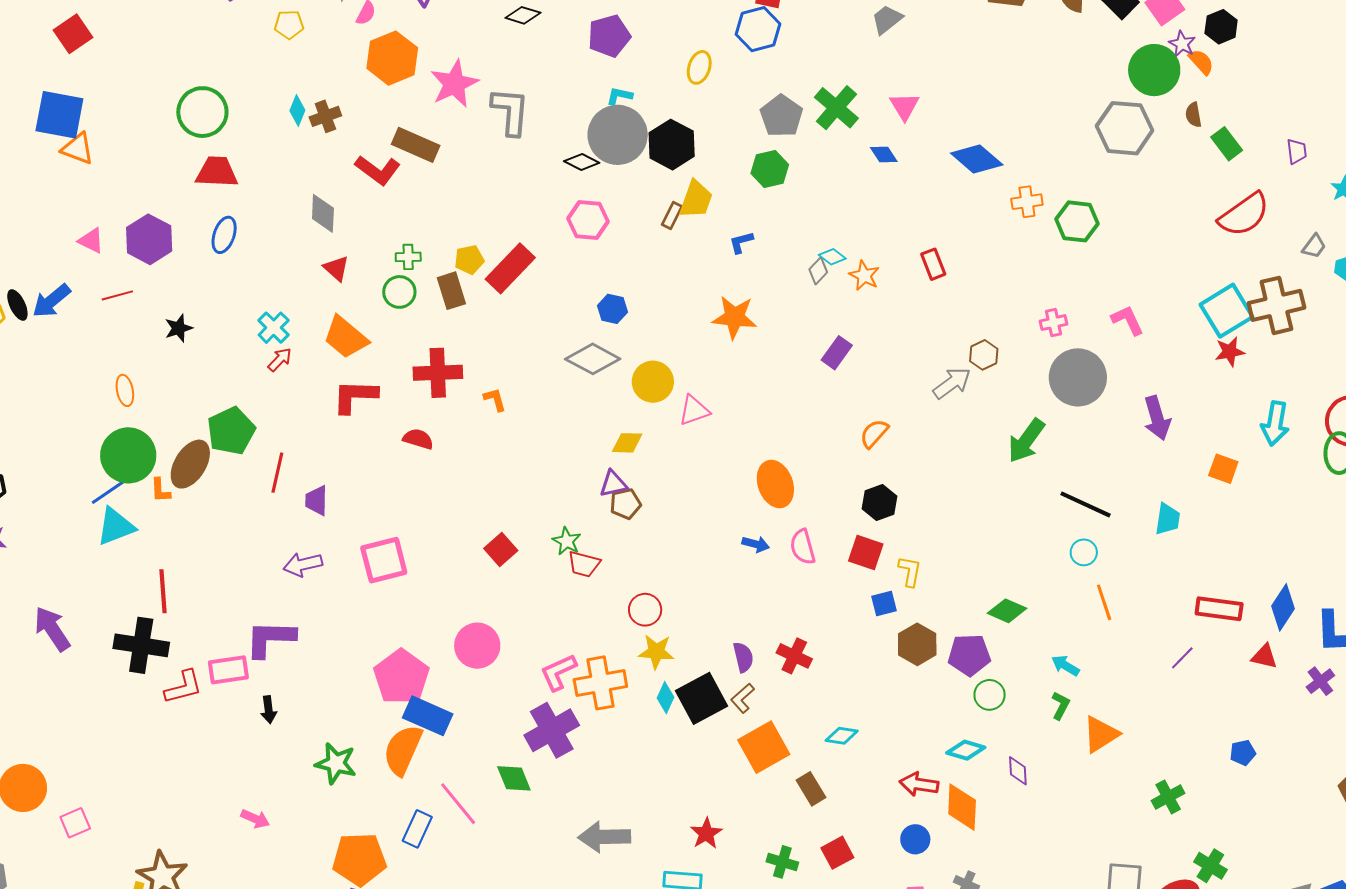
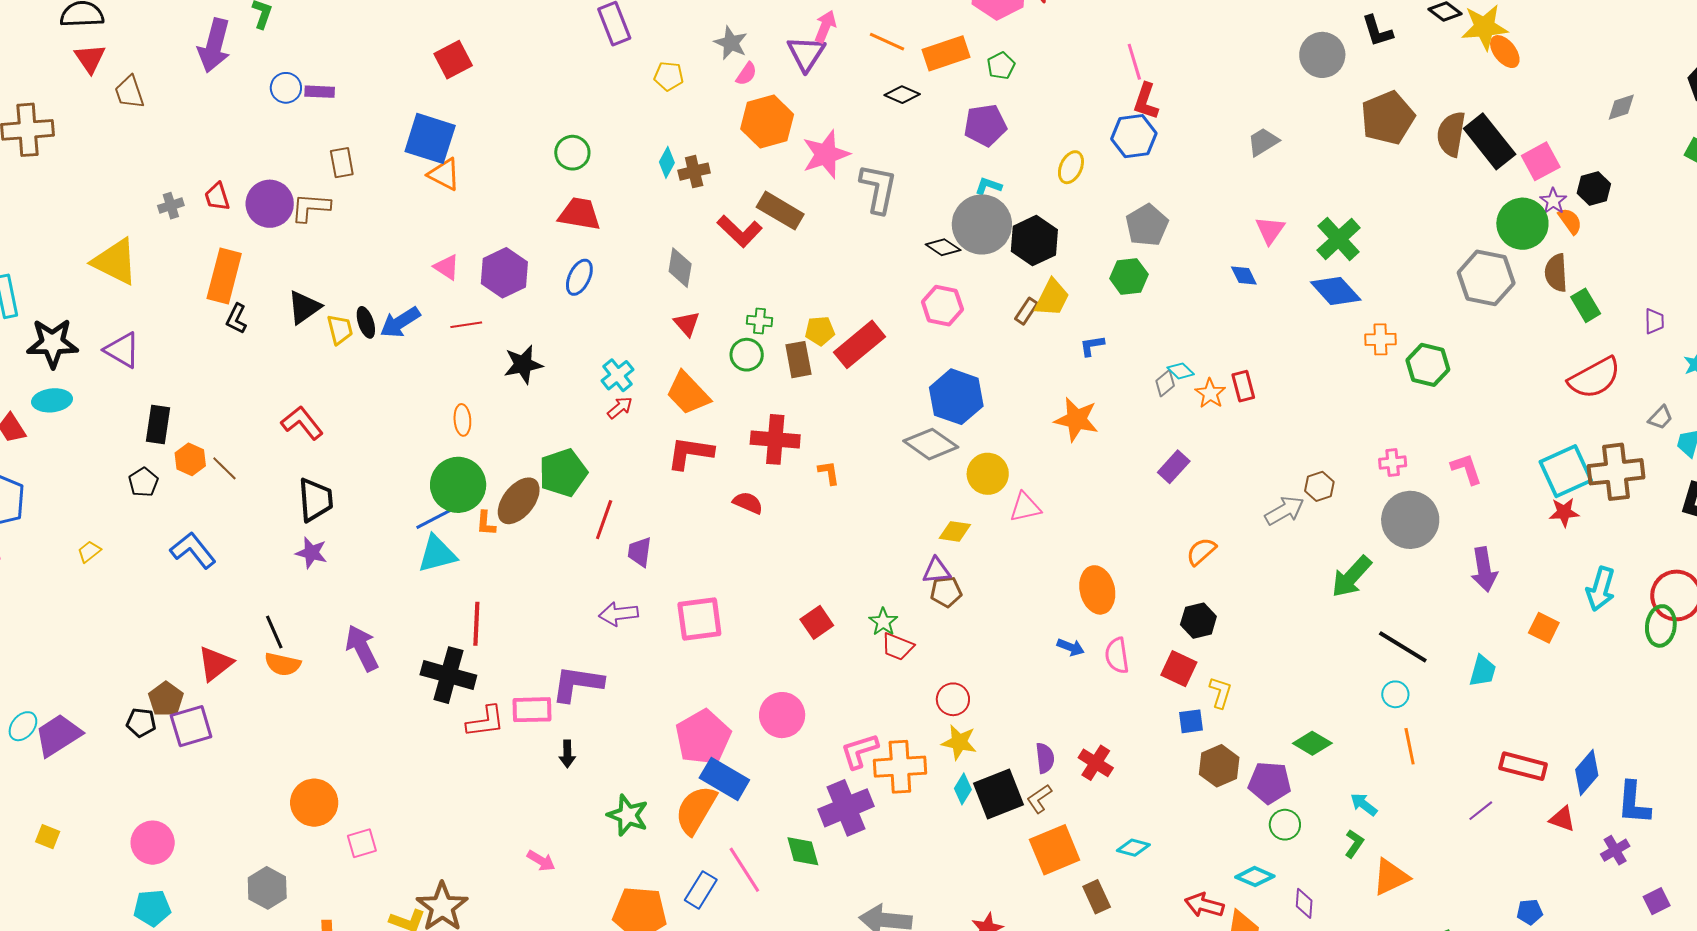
green cross: (836, 108) -> (1339, 239), moved
green circle: (202, 112) -> (572, 153), size x0.7
brown semicircle: (1193, 115) -> (1556, 273), size x1.5
red rectangle: (933, 264) -> (1243, 386), moved
blue hexagon: (612, 309) -> (956, 397), size x1.8
black star: (179, 328) -> (523, 364), size x1.4

